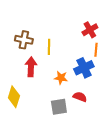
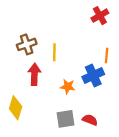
red cross: (90, 30) -> (100, 16), moved
brown cross: (24, 40) -> (27, 44), turned -30
red semicircle: (80, 97) -> (90, 120), moved

